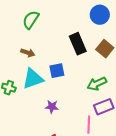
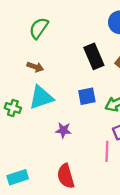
blue square: (57, 71) -> (87, 96), moved

